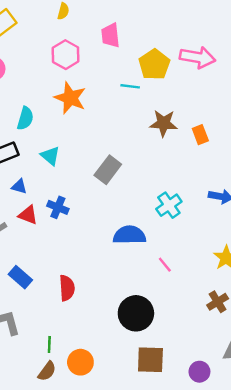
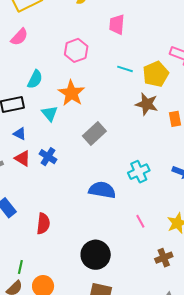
pink hexagon: (66, 55) -> (76, 50), moved
yellow pentagon: (154, 64) -> (156, 74), moved
orange star: (70, 98) -> (71, 93), moved
pink line: (165, 265) -> (140, 221), moved

